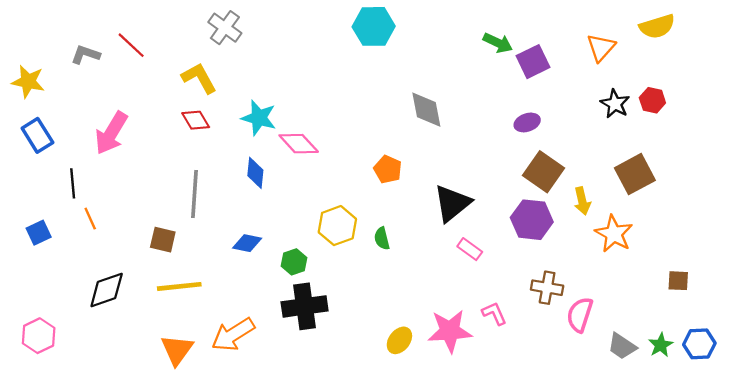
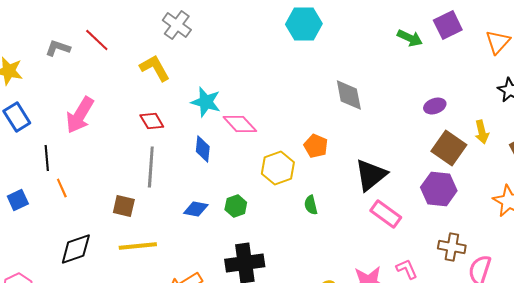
purple square: (533, 62) -> (448, 25), moved
red diamond: (196, 120) -> (152, 121), moved
yellow arrow: (582, 201) -> (482, 132), moved
yellow hexagon: (337, 226) -> (278, 168), moved
pink rectangle: (470, 249) -> (386, 214), size x1.4
green hexagon: (294, 262) -> (236, 206), moved

